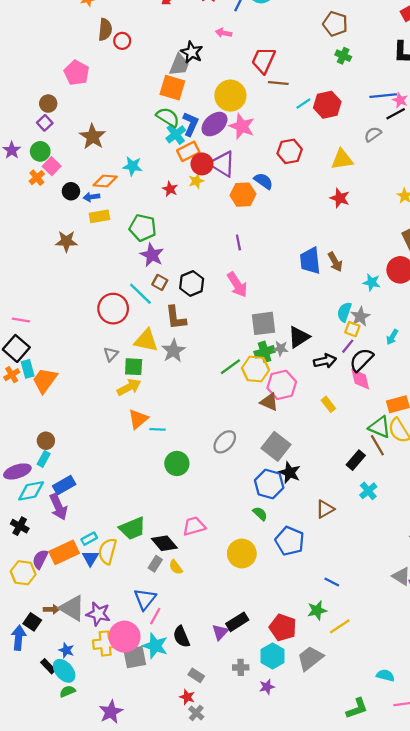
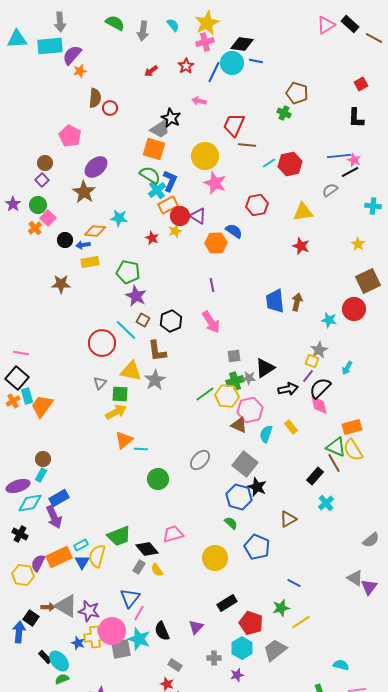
green cross: (343, 56) -> (284, 113), moved
gray trapezoid: (179, 65) -> (160, 129), turned 35
purple ellipse: (214, 124) -> (96, 167), moved
purple triangle: (222, 164) -> (198, 216), size x0.7
brown arrow: (335, 262) -> (297, 302), turned -138
cyan semicircle: (344, 312) -> (266, 434), moved
gray square: (263, 323) -> (234, 356), size x0.6
black rectangle: (237, 622) -> (227, 603), moved
blue star: (66, 650) -> (78, 643), moved

